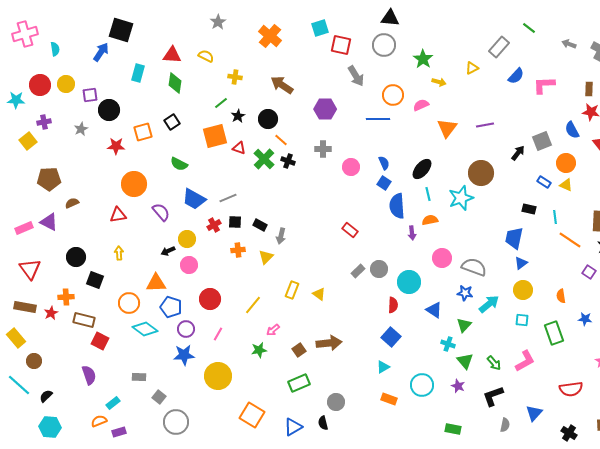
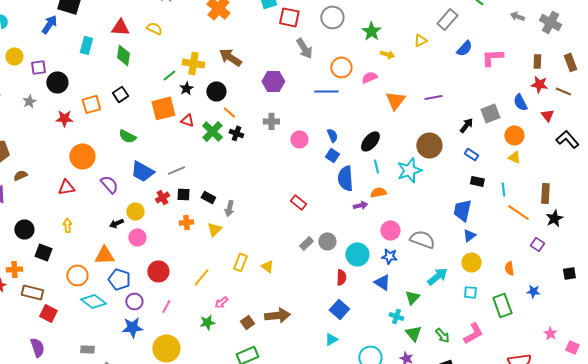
yellow cross: (235, 77) -> (193, 63), moved, size x1.5
blue rectangle: (544, 182) -> (471, 154), moved
purple arrow: (412, 233) -> (360, 205), turned -96
blue star: (465, 293) -> (389, 256), moved

